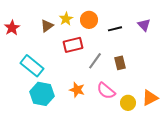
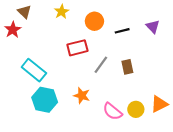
yellow star: (66, 19) -> (62, 12), moved
brown triangle: (47, 26) -> (24, 12), moved, turned -40
pink semicircle: (106, 91) -> (113, 111), moved

